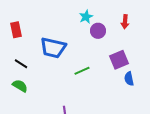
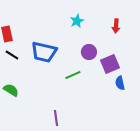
purple circle: (98, 31) -> (89, 52), moved
black line: (21, 64) -> (12, 55), moved

